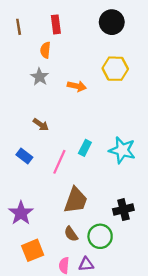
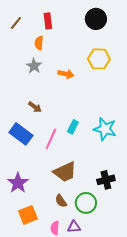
brown line: (19, 27) -> (16, 23), turned 48
blue rectangle: (24, 156) -> (21, 134), size x1.6
brown trapezoid: (76, 200) -> (65, 172), turned 45

